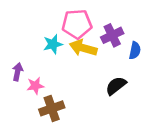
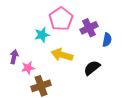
pink pentagon: (77, 24) -> (61, 19), turned -30
yellow arrow: (83, 48) -> (62, 55), moved

